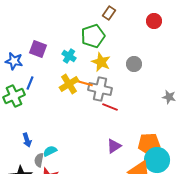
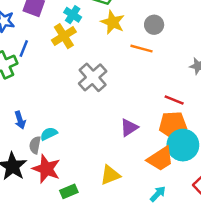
orange line: (84, 83) -> (142, 49), moved
yellow cross: (69, 84) -> (64, 36), moved
gray cross: (100, 89) -> (93, 77), moved, turned 35
red line: (110, 107) -> (174, 100), moved

